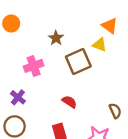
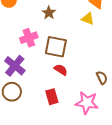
brown square: (78, 62) -> (56, 47), moved, turned 35
purple cross: (18, 97) -> (15, 66), size x1.5

